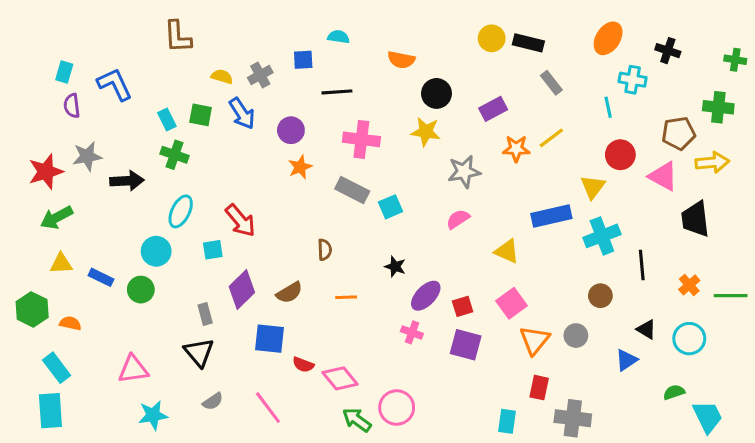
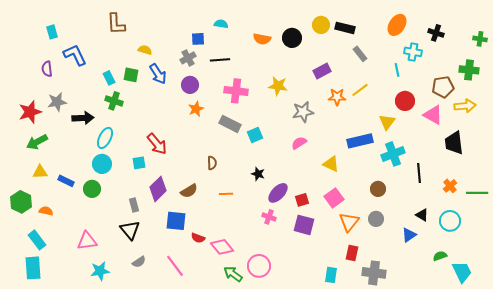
cyan rectangle: (64, 72) -> (52, 32), moved, turned -32
gray cross: (260, 75) -> (188, 58), moved
black circle: (436, 93) -> (292, 38), moved
cyan ellipse: (181, 211) -> (105, 138), moved
brown circle: (600, 296) -> (378, 189), moved

